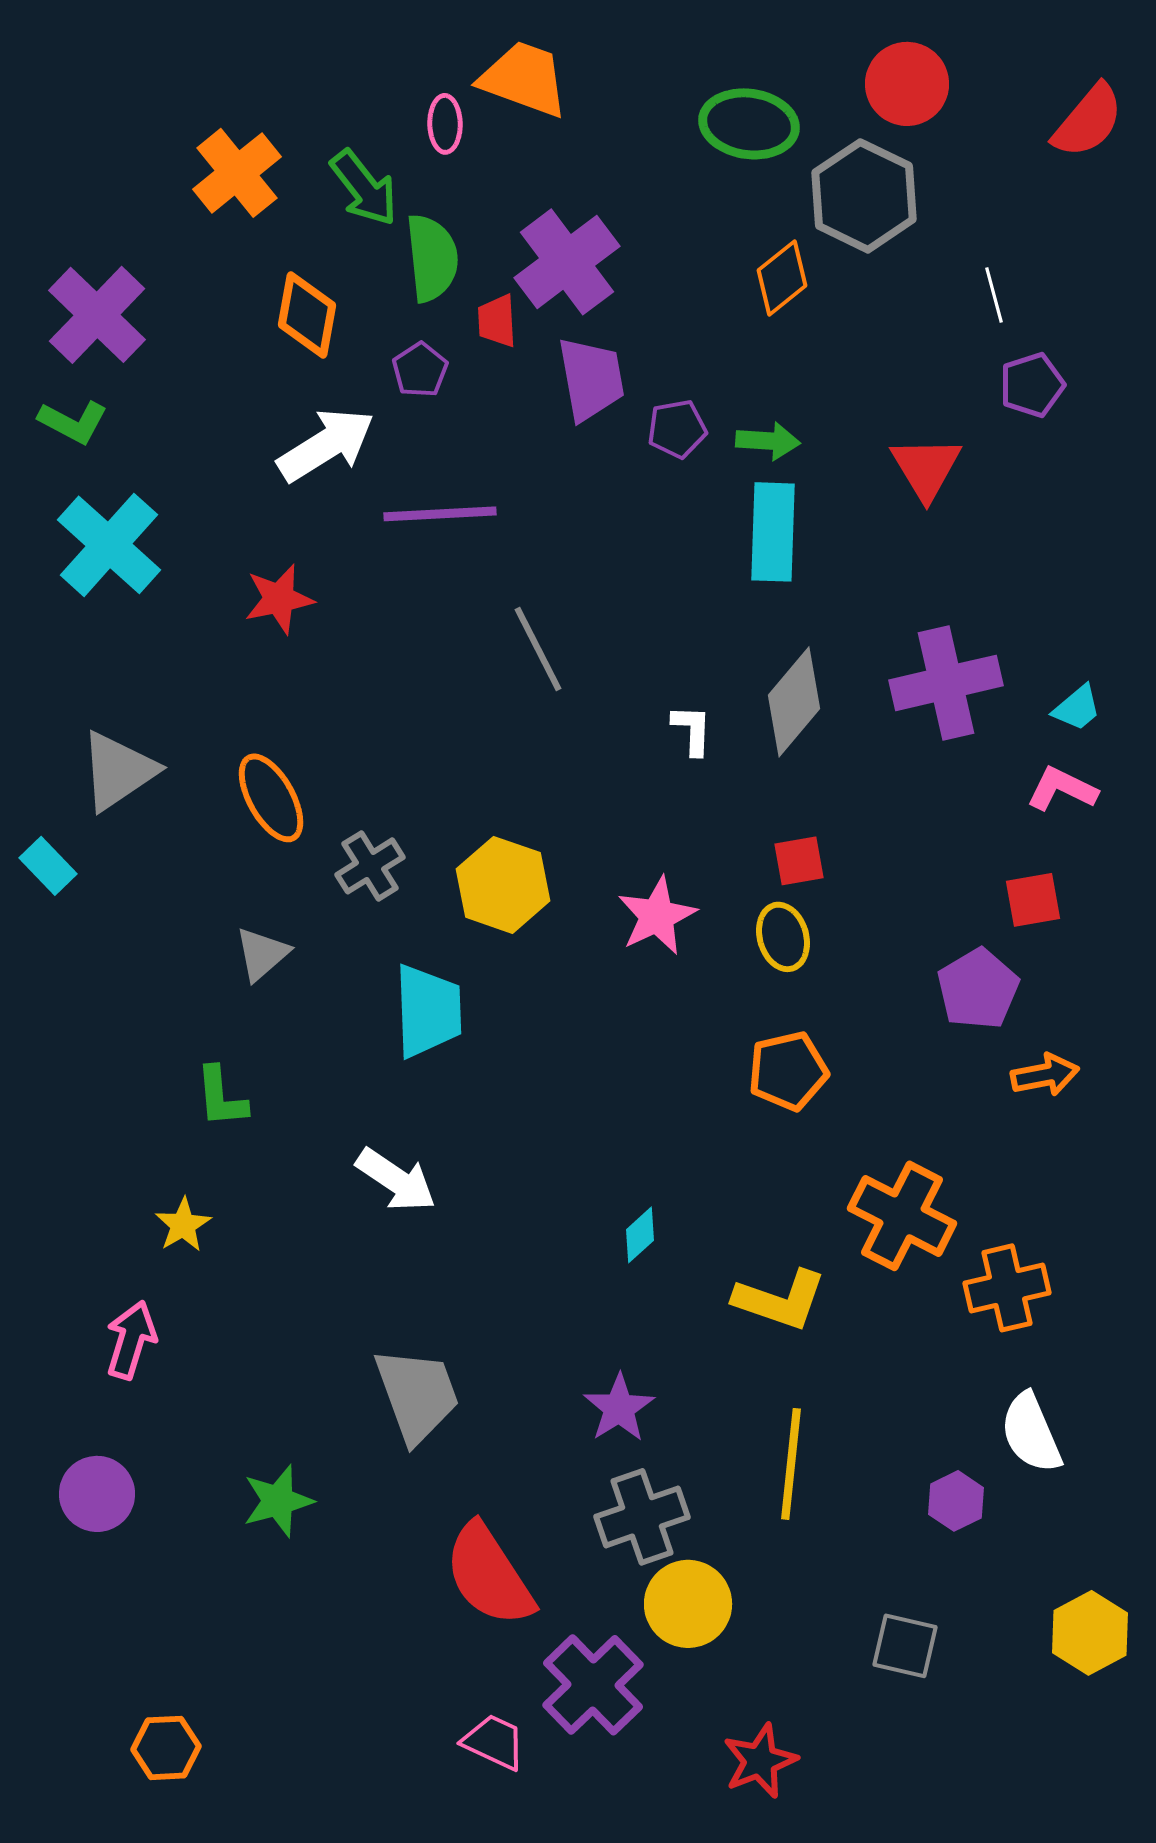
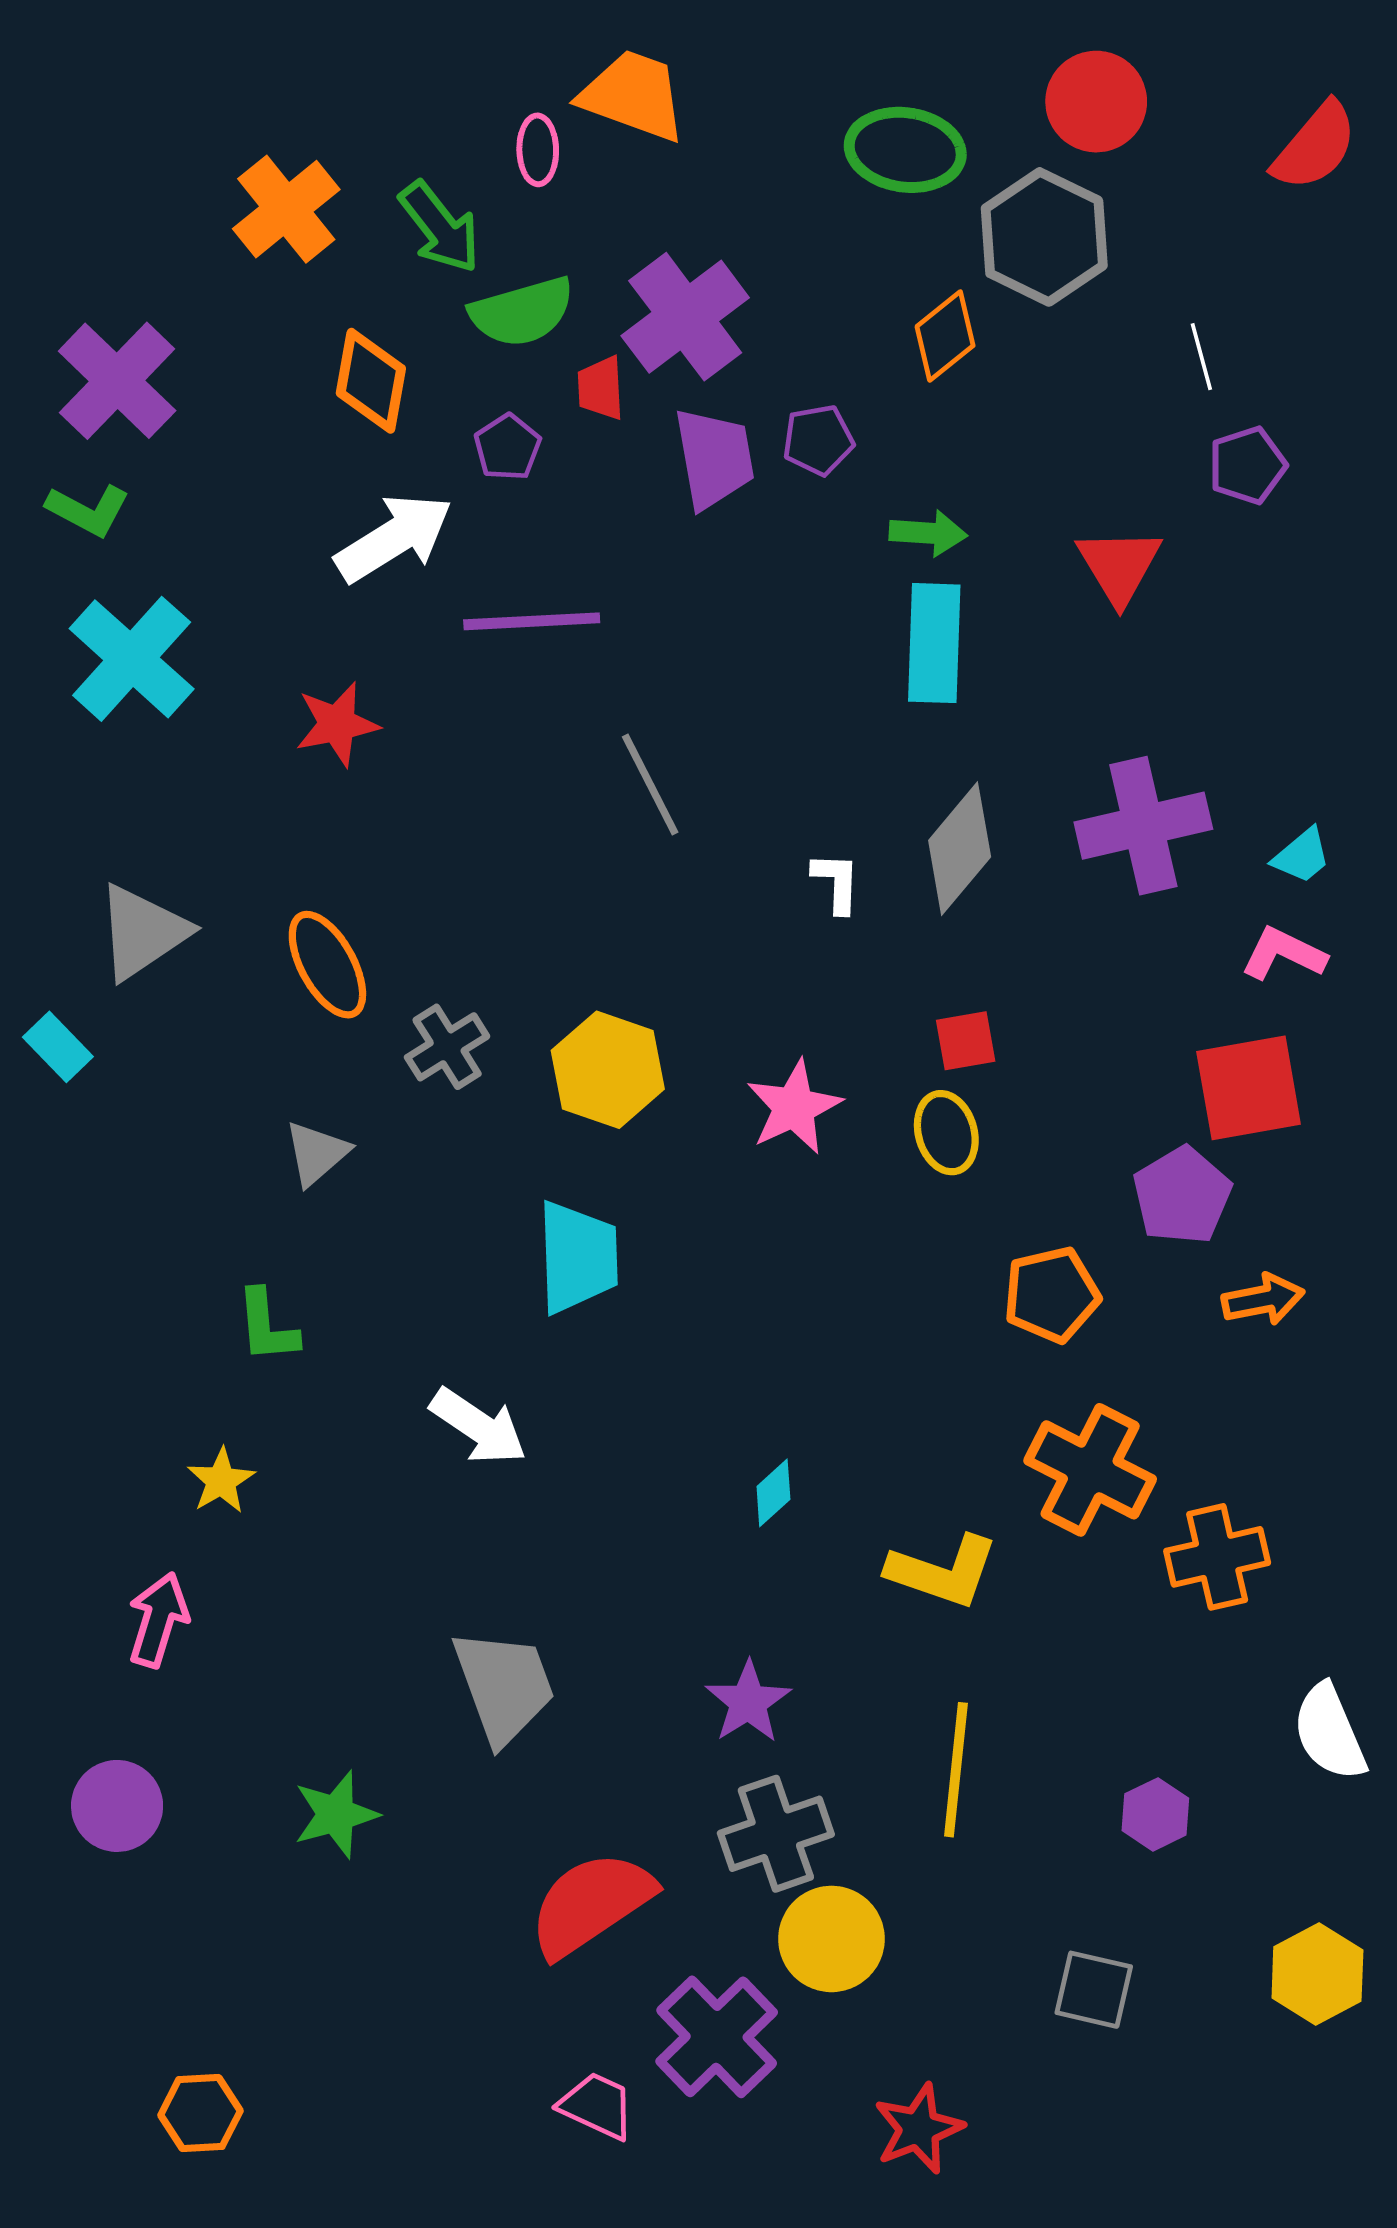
green semicircle: (432, 258) -> (522, 312), turned 80
purple pentagon: (677, 429) -> (818, 440), moved
red square: (1033, 900) -> (1249, 1088), size x1.6
cyan trapezoid: (428, 1011) -> (578, 1257), moved
orange pentagon: (788, 1071) -> (1051, 1295), moved
white semicircle: (1031, 1433) -> (1329, 1732), moved
red semicircle: (489, 1575) -> (591, 1904), turned 89

